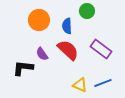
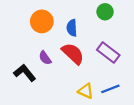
green circle: (87, 11) -> (105, 12), moved
black L-shape: (23, 68) -> (25, 73), turned 45

